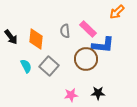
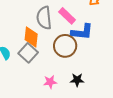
gray semicircle: (65, 31) -> (44, 18), size x1.6
orange diamond: (36, 39) -> (31, 37), moved

